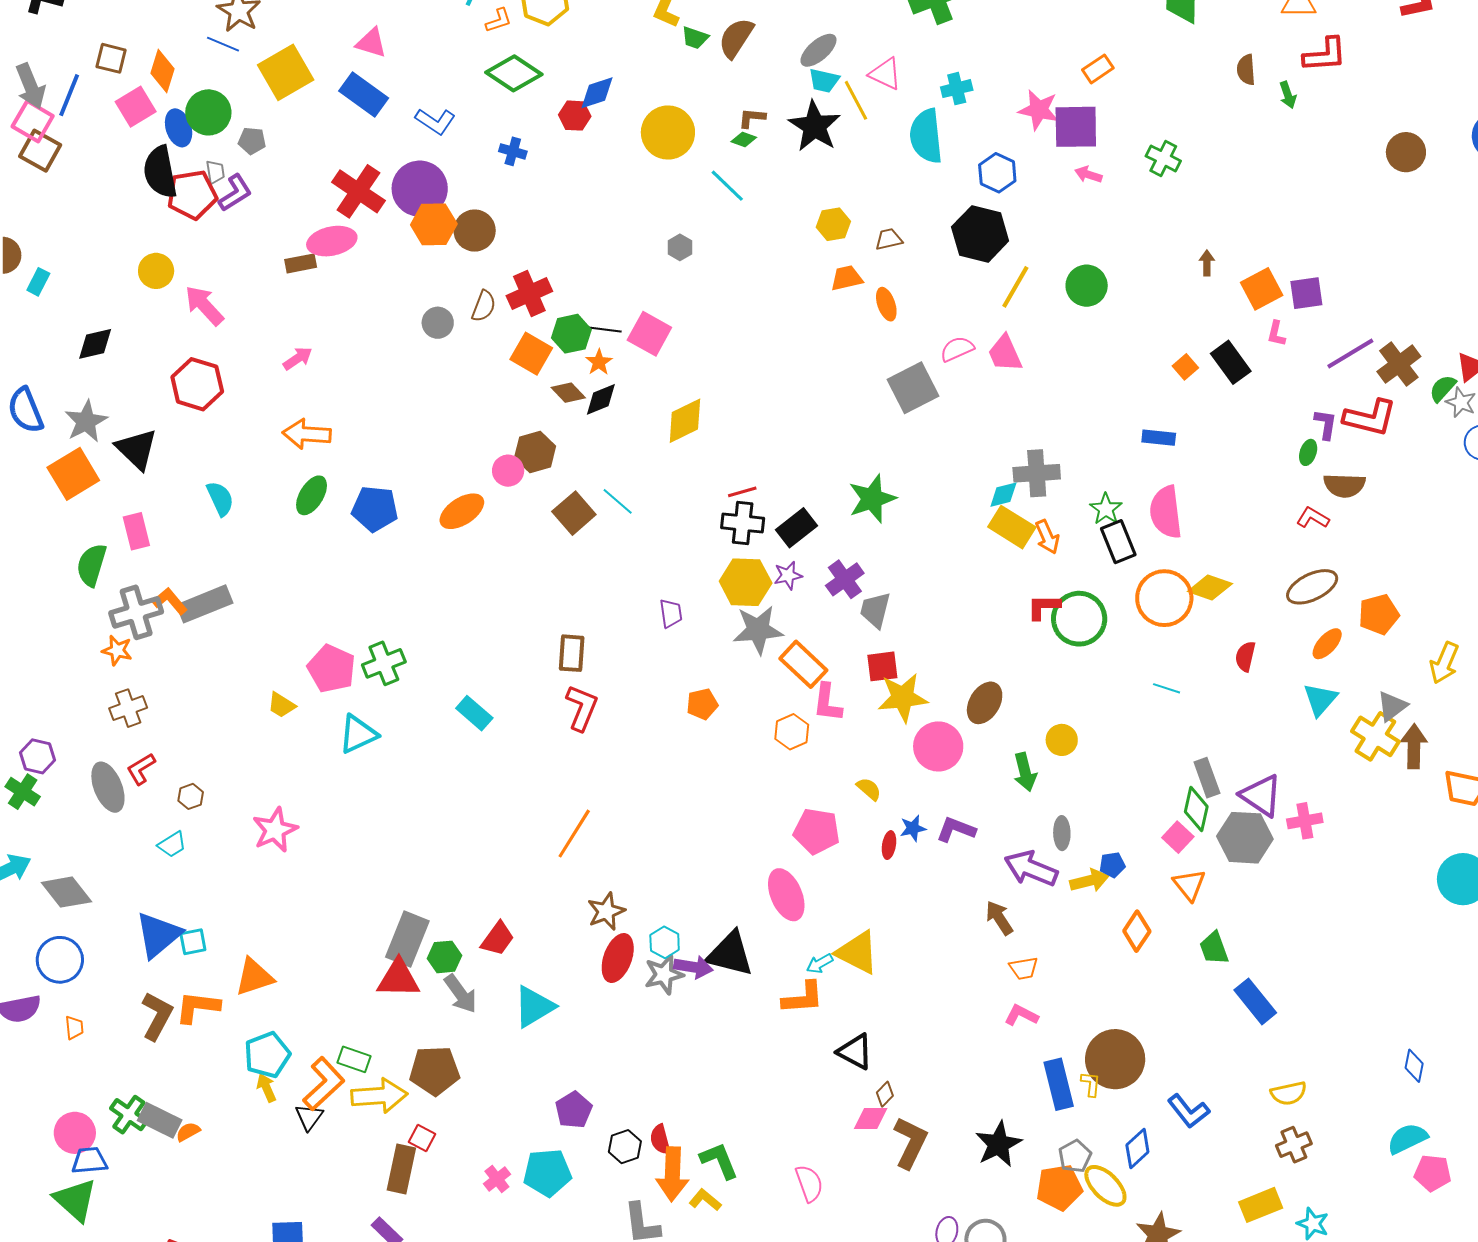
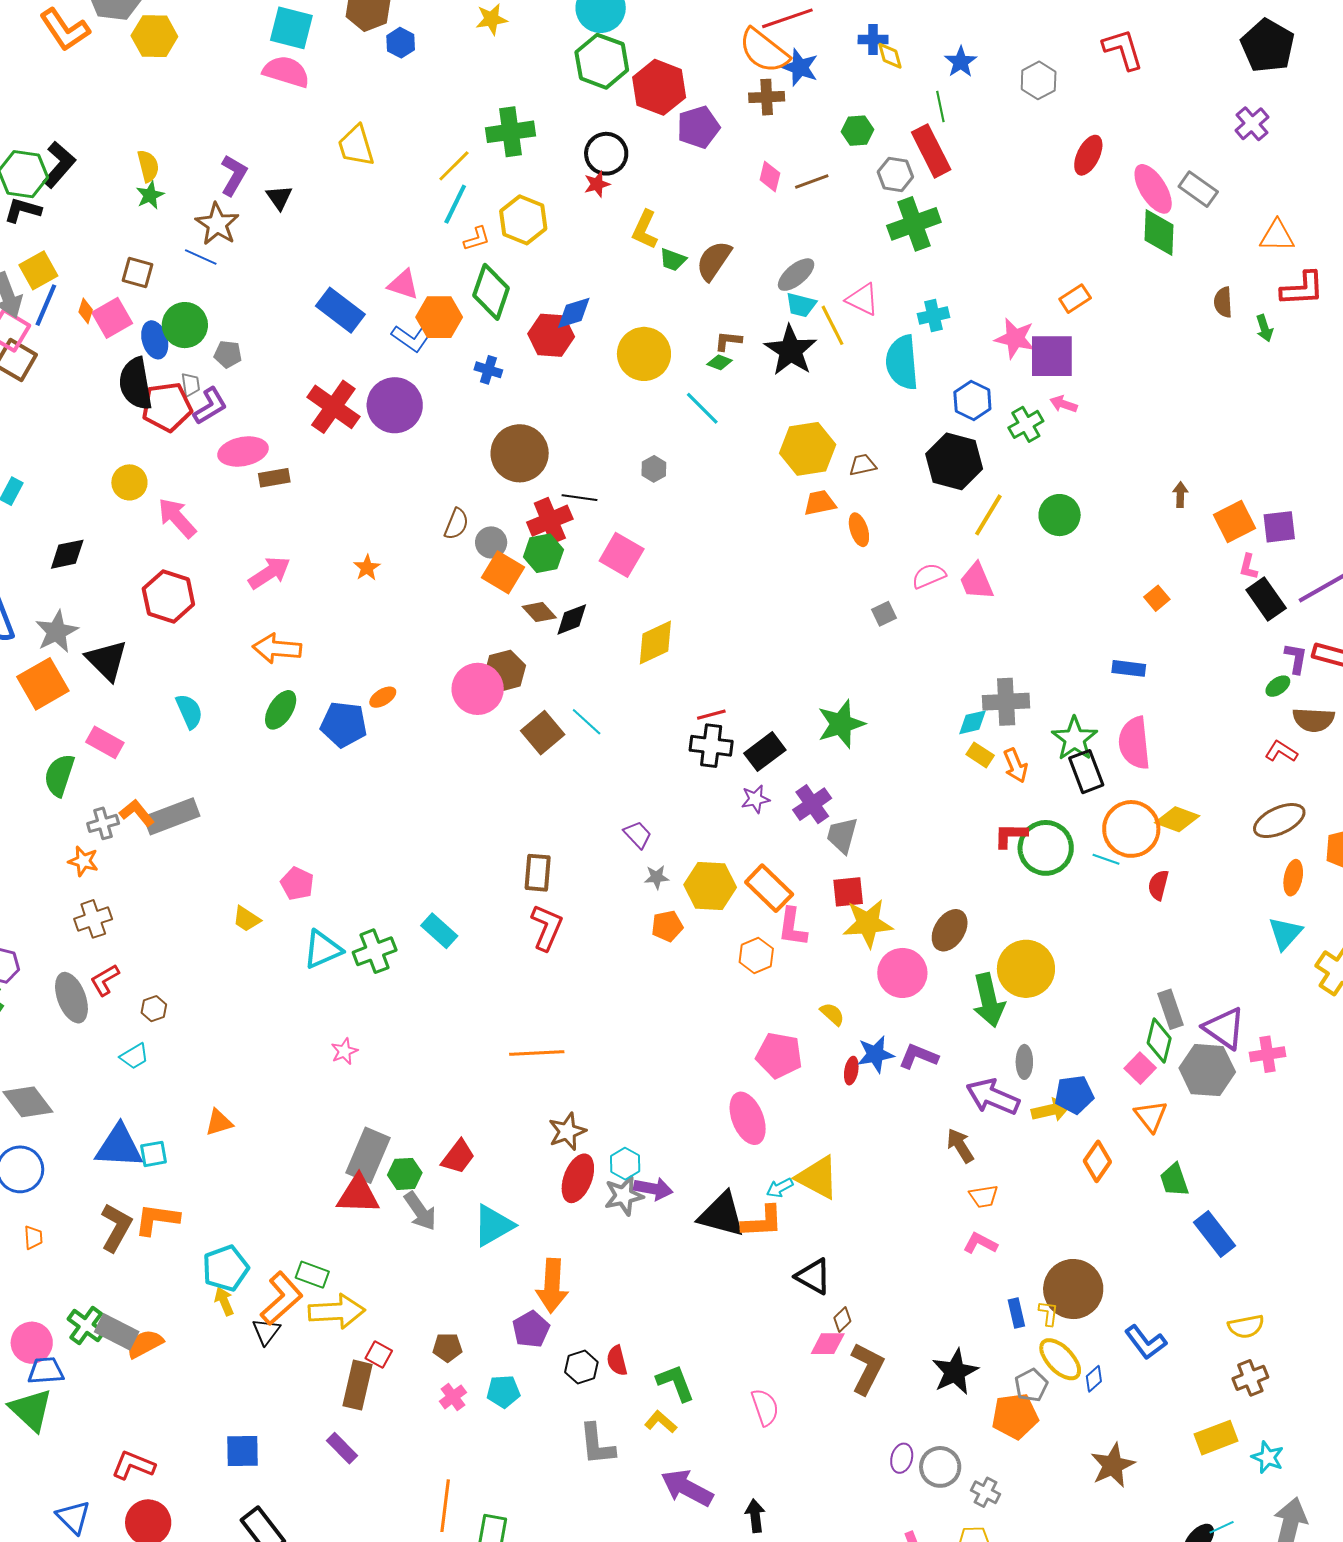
pink triangle: (371, 43) -> (403, 285), moved
brown square: (111, 58) -> (138, 273), moved
orange diamond: (163, 71) -> (86, 311), moved, size x0.6
yellow square: (286, 72) -> (38, 270), moved, size x0.7
green diamond: (514, 73) -> (491, 292), turned 74
red hexagon: (575, 116) -> (551, 335), size x1.4
green cross: (1163, 158) -> (1026, 424), moved, turned 32
orange hexagon: (434, 224) -> (439, 317), moved
yellow hexagon: (833, 224) -> (808, 449), size x1.6
brown circle: (475, 231) -> (520, 453), moved, size x1.4
pink ellipse: (332, 241) -> (243, 452), moved
red cross: (529, 293) -> (550, 521), moved
gray circle: (438, 323) -> (491, 542), moved
black line: (604, 329) -> (580, 498), moved
pink arrow: (298, 358) -> (269, 573), size x1.4
orange star: (599, 362) -> (367, 568), moved
black rectangle: (1231, 362) -> (1266, 599), moved
gray square: (913, 388) -> (884, 614), size x0.5
green ellipse: (1308, 452) -> (1278, 686), turned 35
pink circle: (508, 471) -> (478, 689), size x1.6
green star: (1106, 509) -> (1075, 739), size x1.4
orange ellipse: (462, 511) -> (383, 697), moved, size x0.6
yellow rectangle: (1012, 527) -> (980, 755), size x0.6
pink rectangle: (136, 531) -> (105, 742), turned -48
yellow hexagon: (746, 582) -> (710, 886), moved
gray cross: (136, 612) -> (103, 823), size x0.6
purple trapezoid: (671, 613) -> (638, 835), turned -36
gray star: (758, 630) -> (657, 877), moved, size x0.5
orange ellipse: (1327, 644) -> (1293, 878), turned -32
red semicircle: (1245, 656) -> (1158, 885), moved
green cross: (384, 663) -> (375, 951), moved
pink pentagon: (331, 669) -> (297, 883), size x0.7
cyan line: (1167, 688) -> (1106, 859), moved
yellow circle: (1062, 740) -> (1026, 969), size x1.8
green arrow: (1025, 772) -> (989, 1000), size x1.4
blue star: (913, 828) -> (875, 1054), size x1.4
pink star: (275, 830) -> (344, 1051), moved, size x0.6
orange line: (574, 834) -> (537, 1053), turned 54
blue pentagon: (1112, 865) -> (1074, 1095), size x1.5
blue triangle: (158, 935) -> (119, 1146), turned 42
black triangle: (730, 954) -> (722, 1215), moved
orange triangle: (254, 977) -> (219, 1123), moved, size x0.7
brown pentagon: (435, 1071) -> (447, 1347), moved, size x0.6
blue rectangle: (1059, 1084) -> (1016, 1313), size x0.6
orange semicircle: (188, 1132) -> (145, 1344), size x1.5
blue diamond: (1137, 1148) -> (1094, 1379), size x0.7
cyan pentagon: (547, 1173) -> (503, 1392), size x0.7
orange arrow: (672, 1174) -> (552, 1286), moved
yellow ellipse: (1105, 1186) -> (1060, 1359), moved

